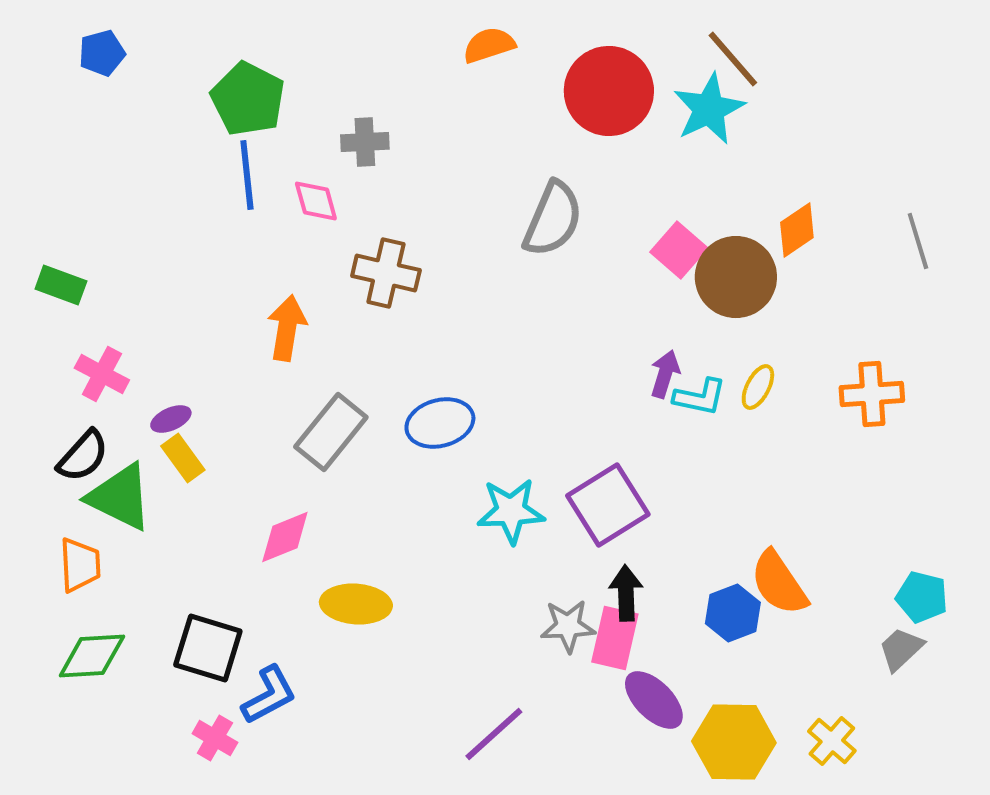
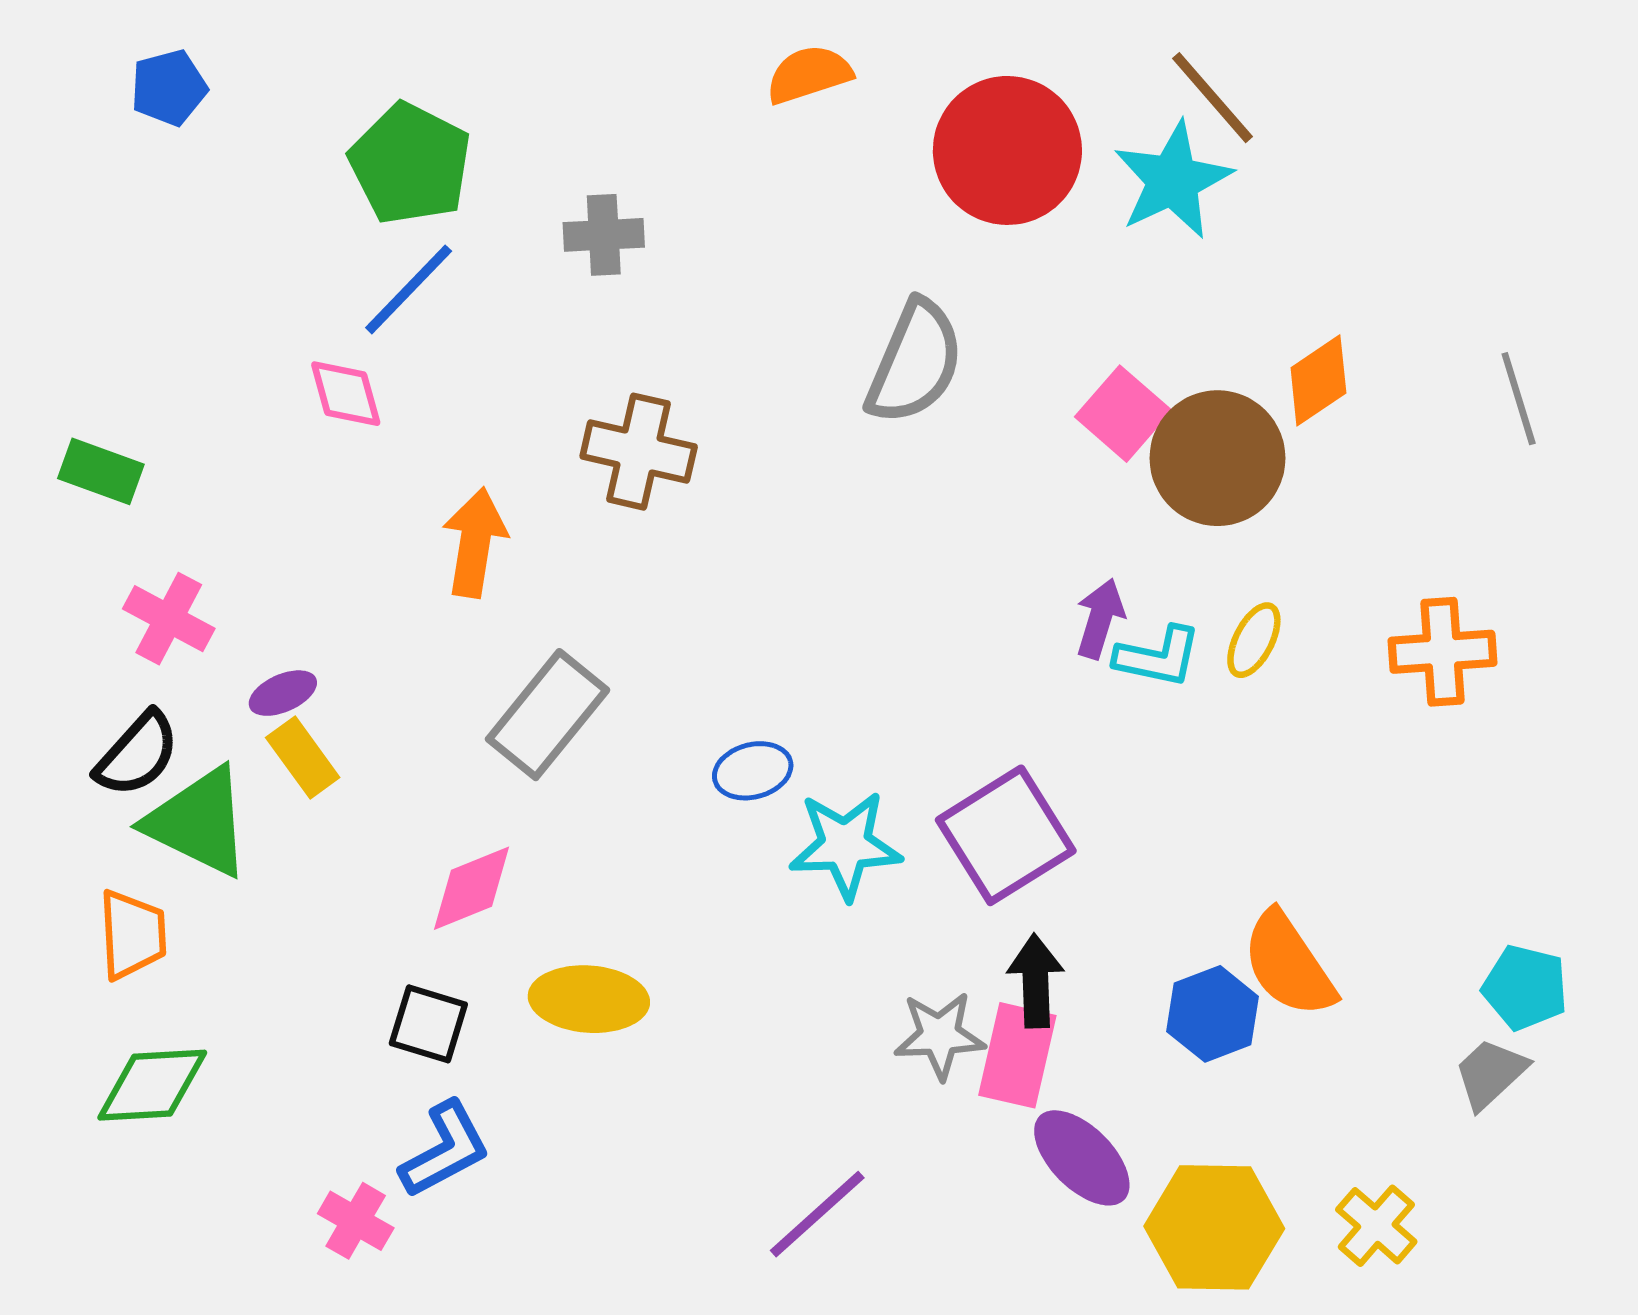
blue line: (247, 175) -> (409, 289), turned 50
pink diamond: (316, 201) -> (346, 394), moved
blue ellipse: (440, 423) -> (753, 771), moved, size x0.7
black square: (208, 648) -> (428, 1024), moved, size x0.7

